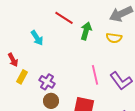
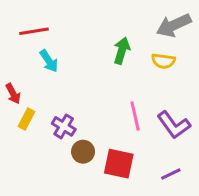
red line: (64, 18) -> (34, 31), moved, turned -42
brown circle: (51, 101) -> (83, 152), moved

